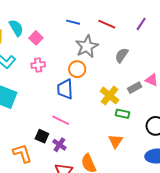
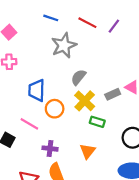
purple line: (141, 24) -> (114, 26), moved
gray semicircle: (122, 55) -> (78, 77), moved
orange circle: (77, 69) -> (55, 109), moved
purple cross: (59, 145) -> (50, 149), moved, turned -32

